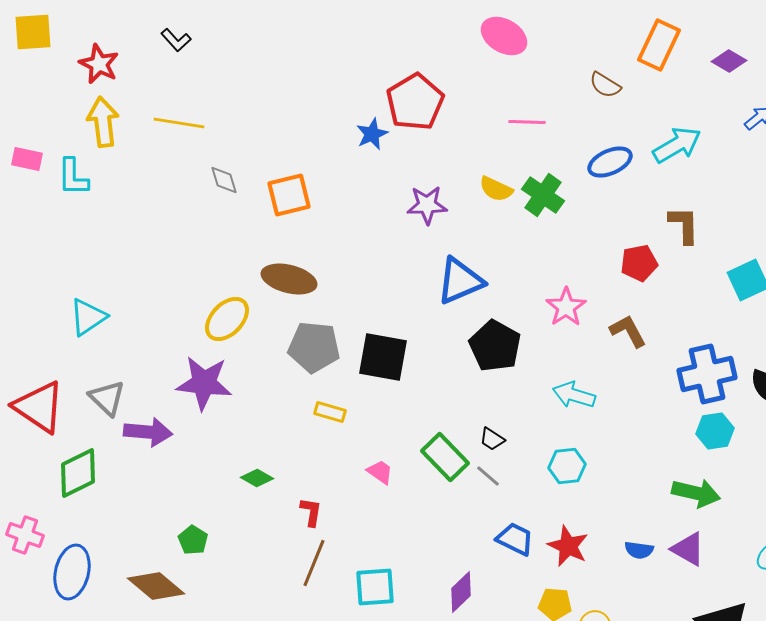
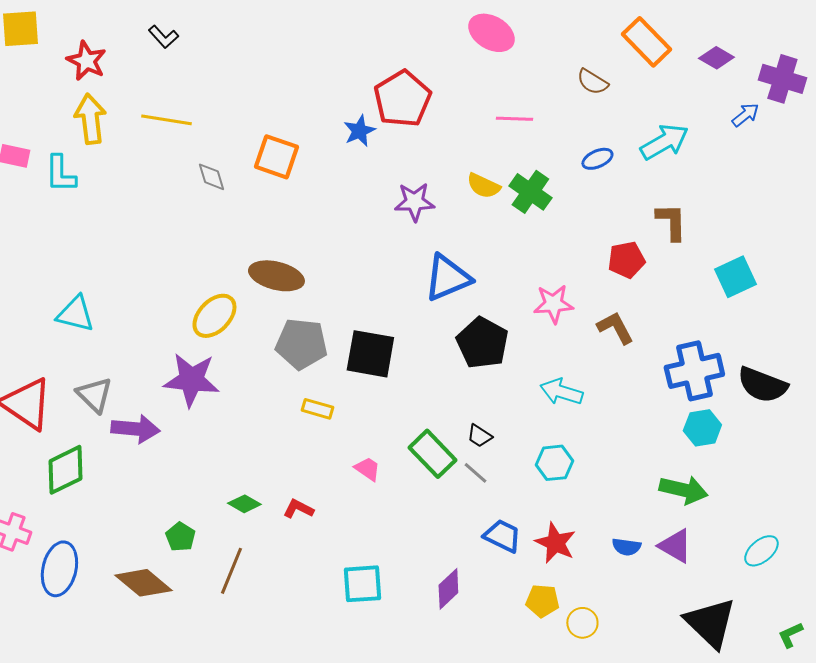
orange rectangle: (659, 45) -> (646, 42), turned -69
blue ellipse: (610, 162) -> (597, 159), size x0.7
orange square: (289, 195) -> (276, 157), moved, turned 33
pink star: (566, 307) -> (553, 304), turned 30
cyan triangle: (88, 317) -> (75, 314), turned 48
green diamond: (257, 478) -> (244, 504), moved
red L-shape: (311, 512) -> (298, 509), turned -72
brown line: (314, 563) -> (231, 571), moved

